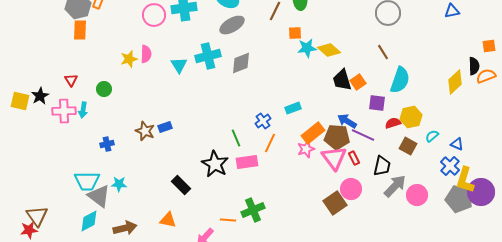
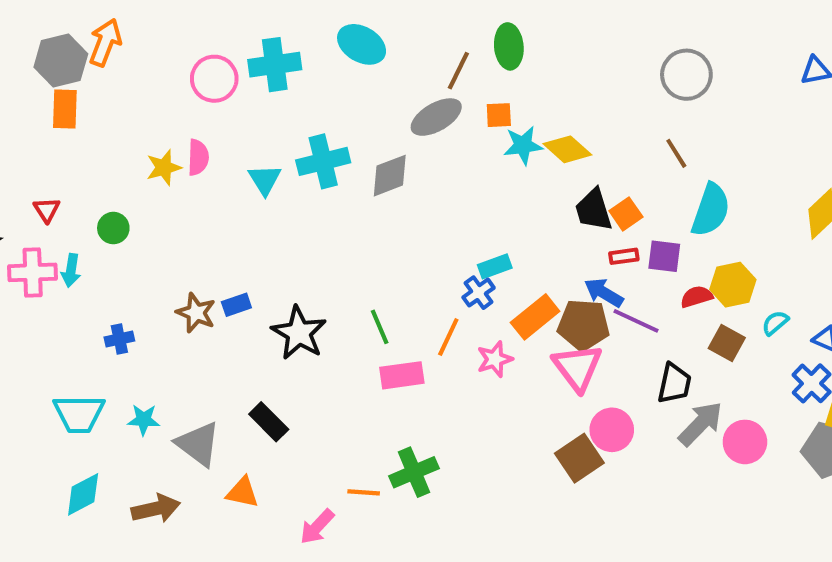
gray ellipse: (232, 25) -> (436, 117), moved
blue cross: (263, 121) -> (479, 293), moved
pink star: (306, 149) -> (495, 359), moved
red rectangle: (354, 158) -> (624, 256), moved, turned -72
black star: (215, 164) -> (299, 333), moved
gray triangle: (99, 196) -> (198, 444), moved

